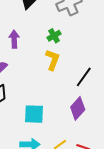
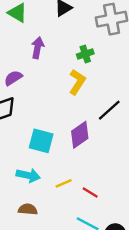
purple diamond: (78, 108) -> (80, 135), moved

